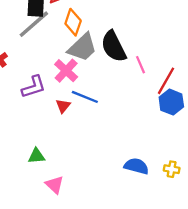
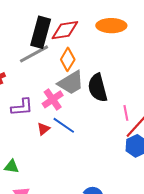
pink line: (141, 65) -> (126, 113), moved

